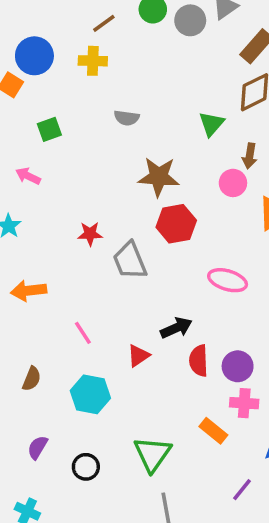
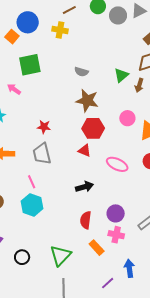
gray semicircle: (127, 118) -> (81, 72), moved
green square: (49, 129) -> (30, 65), size x1.6
brown arrow: (250, 156) -> (139, 85), moved
pink circle: (233, 183) -> (127, 118), moved
gray trapezoid: (130, 261) -> (42, 154), moved
red triangle: (138, 356) -> (84, 151), moved, turned 48
red semicircle: (199, 361) -> (86, 220), moved
cyan hexagon: (90, 394) -> (32, 205), moved

